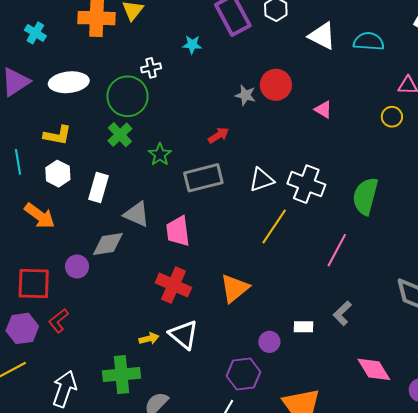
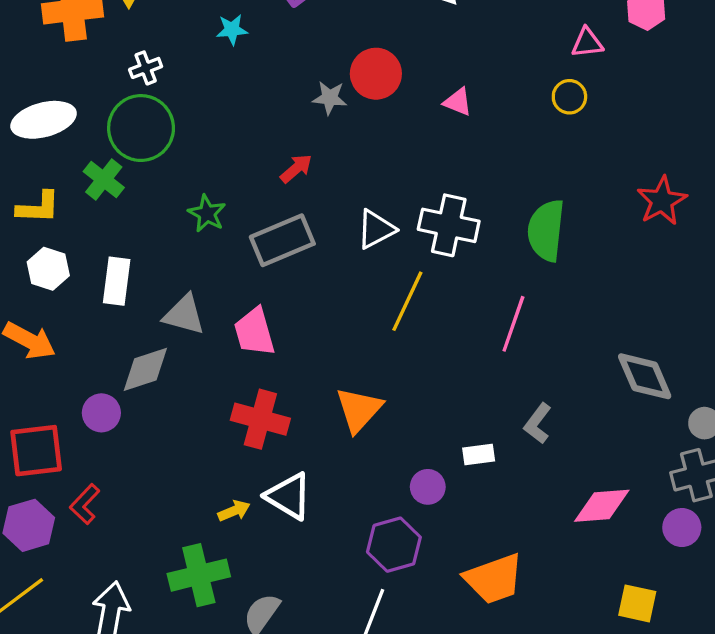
white cross: (151, 68) -> (146, 68), moved
green cross: (120, 135) -> (104, 179), moved
pink diamond: (374, 369) -> (602, 506), turned -54

